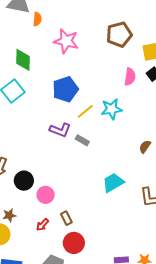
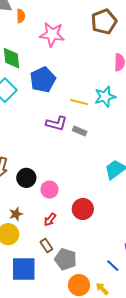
blue pentagon: (65, 89) -> (43, 80), moved
yellow line: (85, 111) -> (79, 102), turned 60
brown rectangle: (66, 218) -> (46, 246), moved
red circle: (74, 243) -> (83, 209), moved

